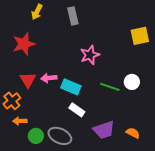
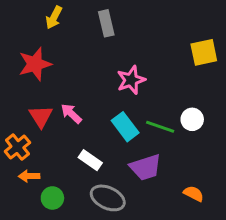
pink arrow: (49, 78) -> (71, 114), turned 49
cyan rectangle: (71, 87) -> (125, 127), moved, turned 30
white rectangle: (77, 110) -> (90, 160), moved
purple trapezoid: (104, 130) -> (146, 167), moved
gray ellipse: (60, 136) -> (108, 198), moved

